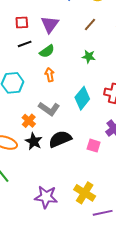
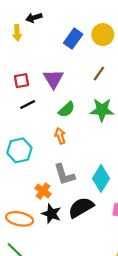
green semicircle: (47, 51) -> (67, 109), moved
green star: (89, 57) -> (102, 110), size x1.5
cyan diamond: (82, 98) -> (101, 178), moved
gray L-shape: (49, 109) -> (64, 175), turned 45

